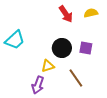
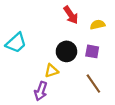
yellow semicircle: (91, 13) -> (98, 25), moved
brown line: (76, 78) -> (93, 84), moved

